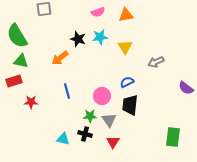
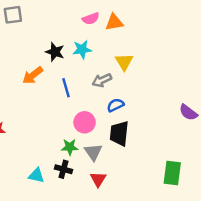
pink semicircle: (98, 12) -> (91, 19), moved
yellow triangle: (125, 47) -> (124, 62), moved
gray arrow: (156, 62) -> (102, 80), moved
blue line: (67, 91) -> (66, 88), moved

